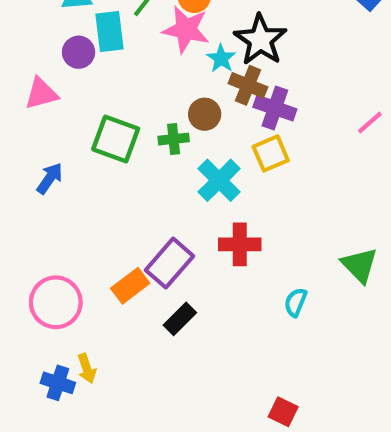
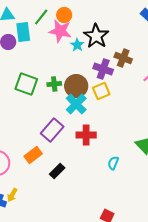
brown cross: (248, 85) -> (123, 58), moved
brown circle: (205, 114) -> (76, 86), moved, size x1.5
purple rectangle: (169, 263) -> (52, 130), moved
yellow arrow: (87, 368) -> (12, 195), turned 48

